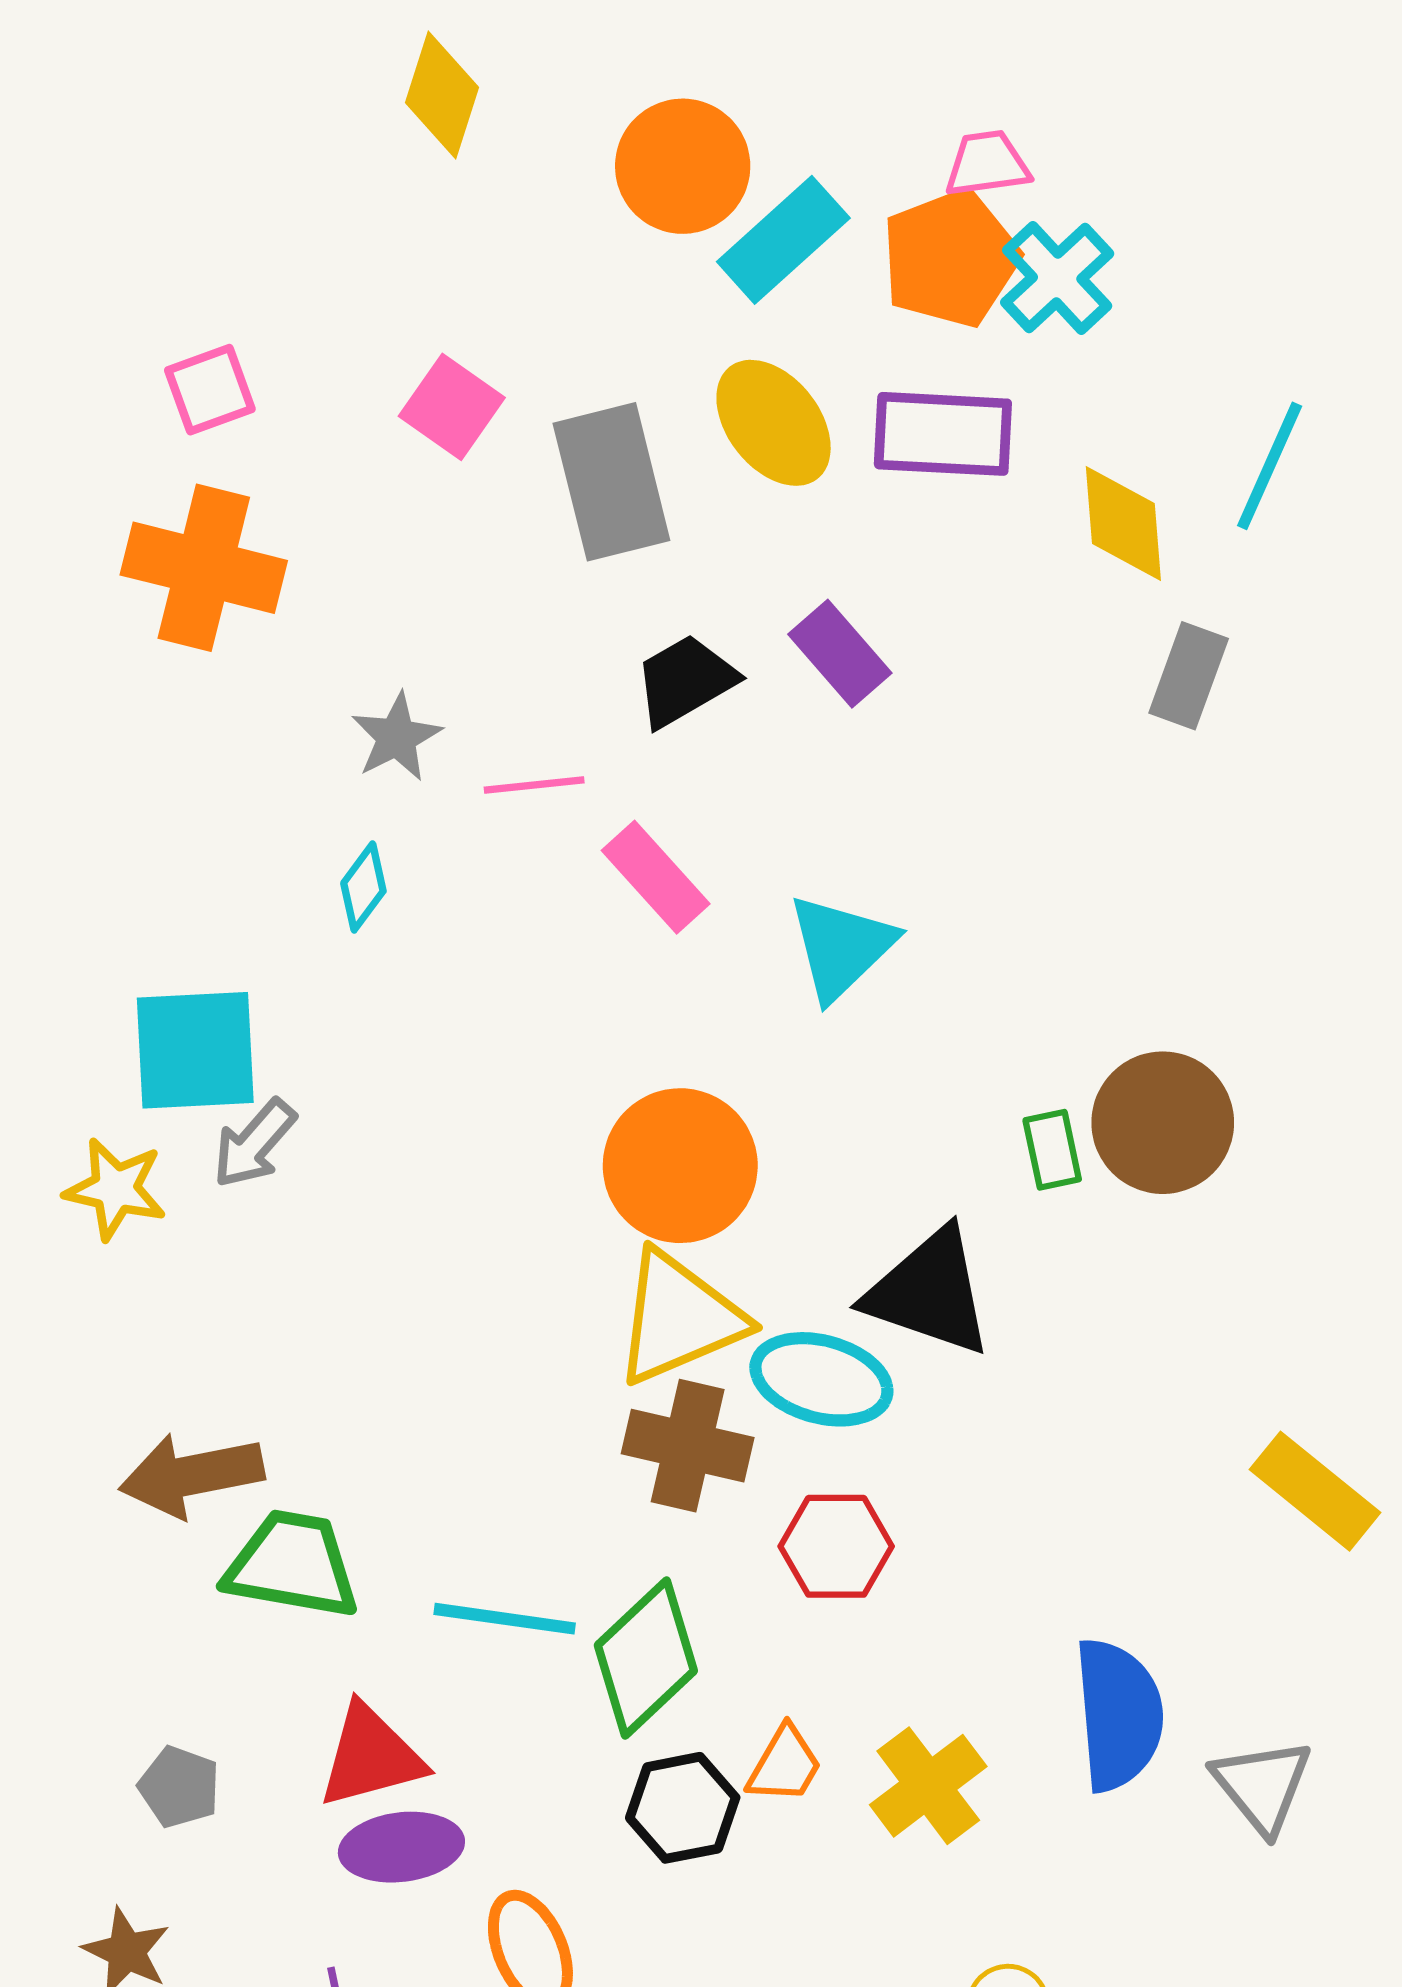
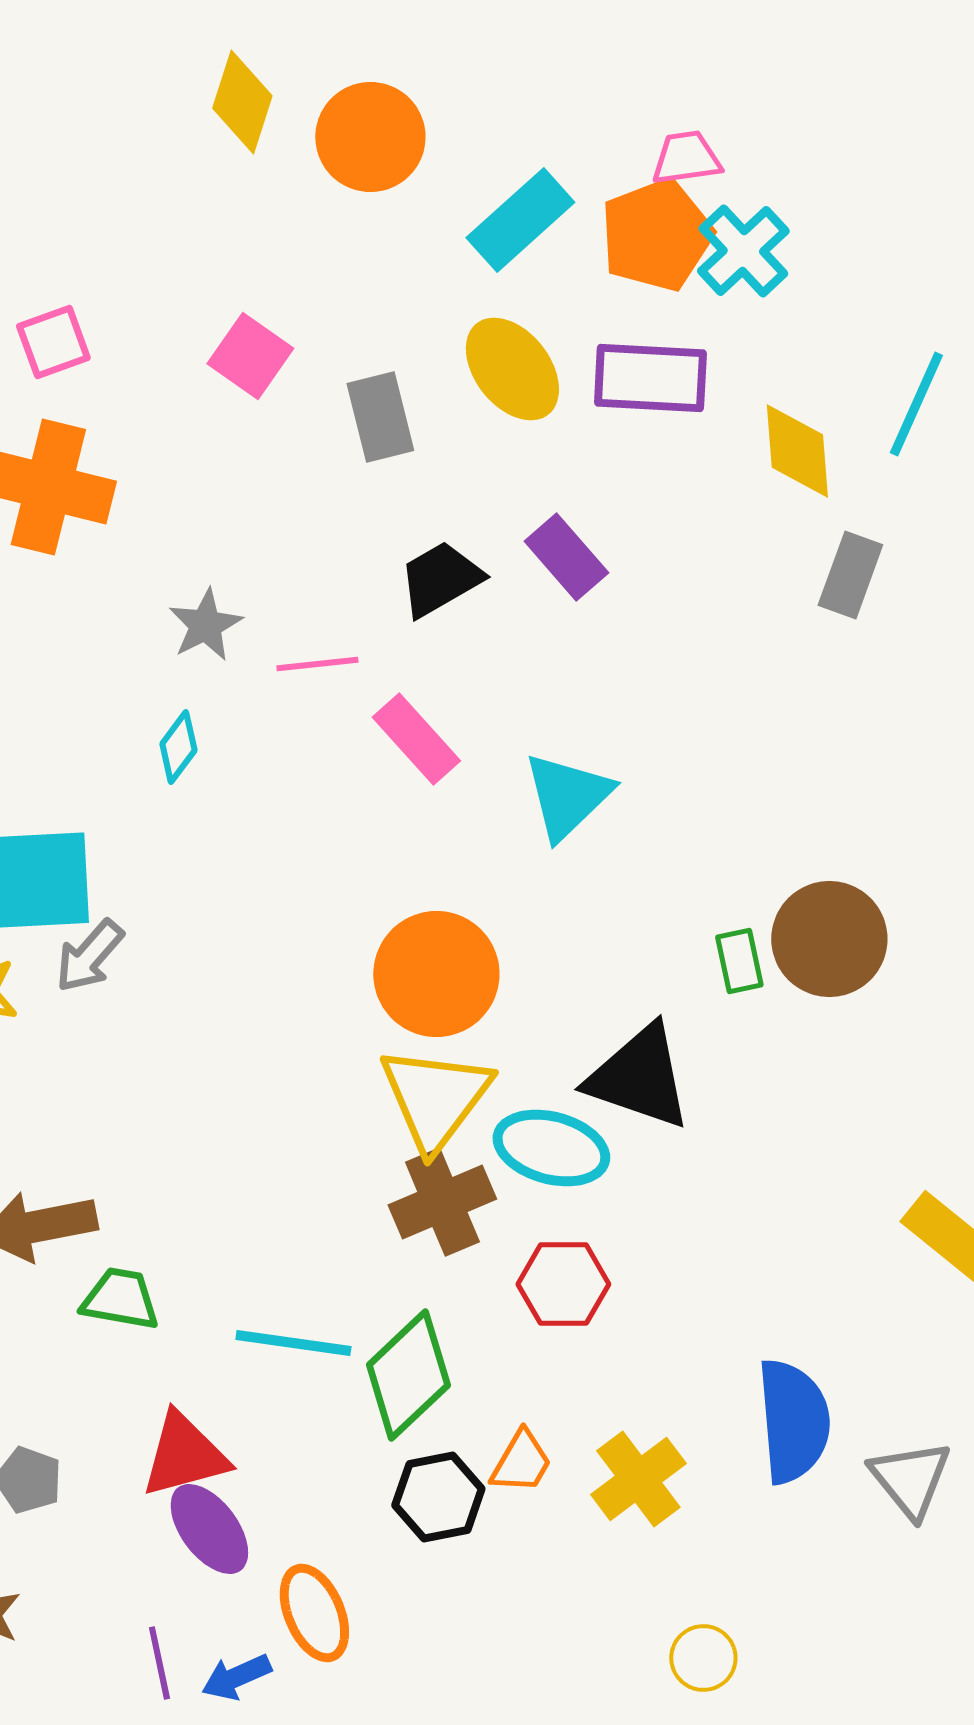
orange circle: (683, 166) -> (370, 137), moved
gray rectangle: (611, 482) -> (380, 417), size x0.7
yellow triangle: (679, 1318) -> (435, 1098), turned -30
brown cross: (688, 1446) -> (442, 1202), turned -36
green trapezoid: (292, 1565) -> (120, 1299), size x0.7
purple ellipse: (401, 1847) -> (209, 1529), turned 60

